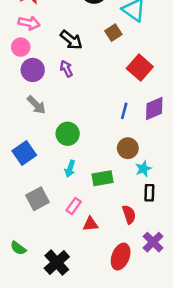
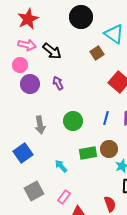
black arrow: (71, 40) -> (52, 51), moved
gray arrow: (36, 105) -> (40, 125), moved, turned 36
green circle: (68, 134) -> (73, 121), moved
cyan arrow: (70, 169) -> (61, 166), turned 120
green rectangle: (103, 178) -> (88, 153), moved

